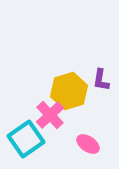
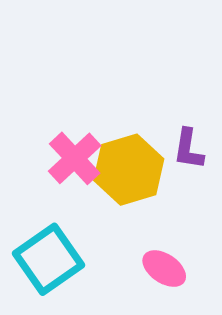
pink cross: (50, 115) -> (75, 158), moved

